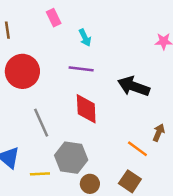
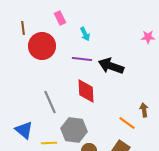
red circle: (22, 71) -> (42, 46), moved
black arrow: (134, 86) -> (111, 66), moved
brown arrow: (159, 133) -> (144, 110), turned -32

